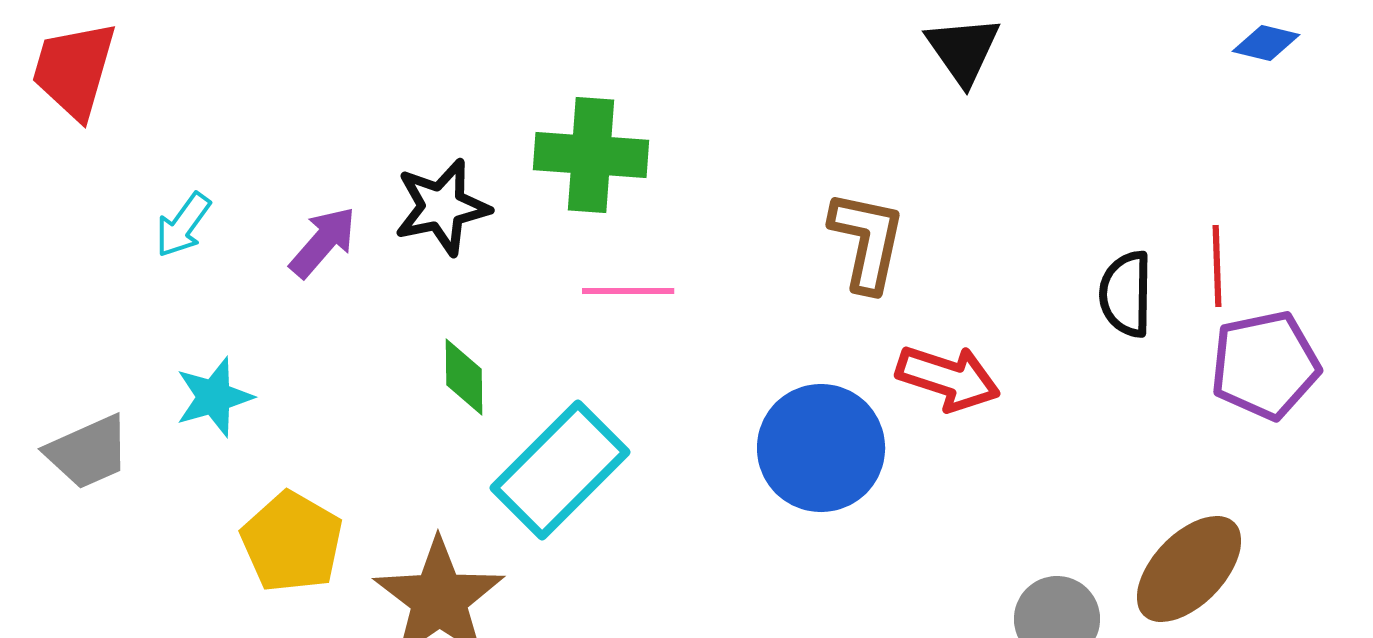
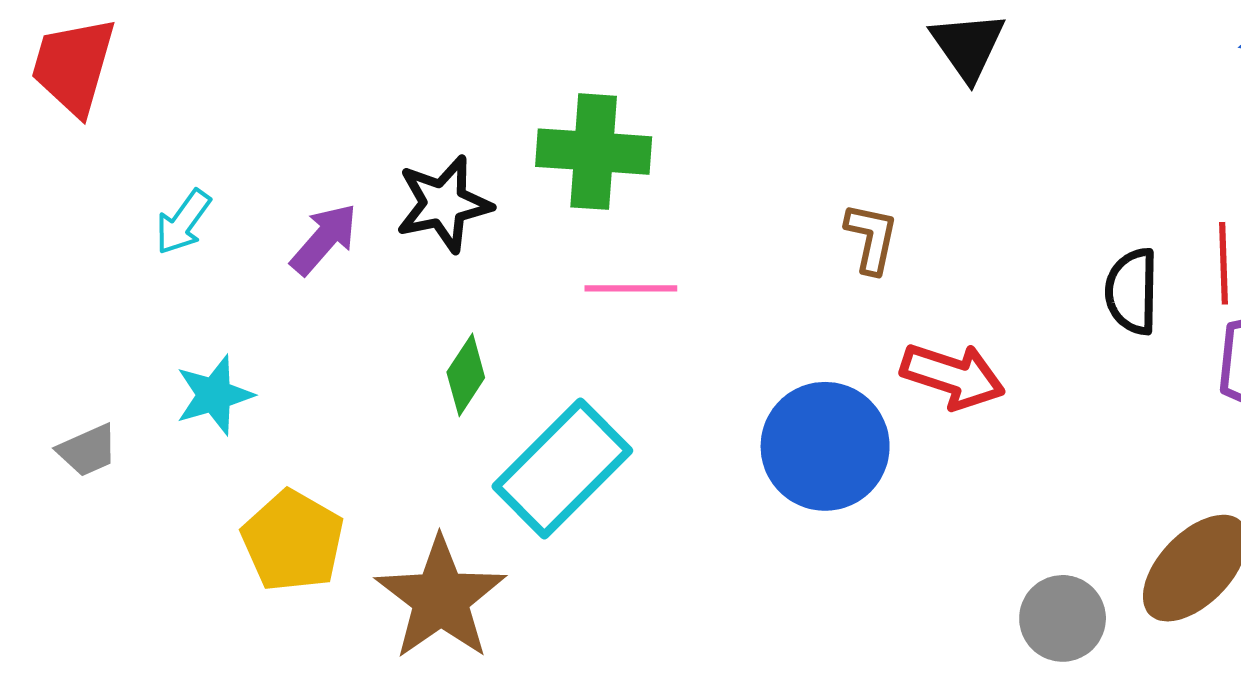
brown L-shape: (867, 241) -> (871, 238), size x0.7
green diamond: (464, 377) -> (466, 375), turned 34
gray trapezoid: (88, 452) -> (88, 450), size x0.7

